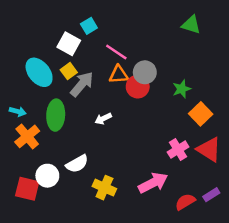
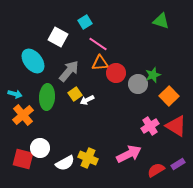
cyan square: (89, 26) -> (85, 22), moved
yellow square: (69, 71) -> (75, 94), moved
gray circle: (145, 72) -> (138, 84), moved
white semicircle: (77, 164) -> (65, 163), moved

